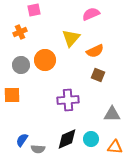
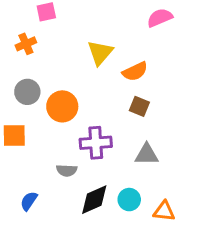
pink semicircle: (91, 14) -> (160, 18), moved
orange circle: (45, 60) -> (62, 106), moved
gray triangle: (112, 114) -> (147, 154), moved
gray semicircle: (38, 149) -> (67, 170), moved

